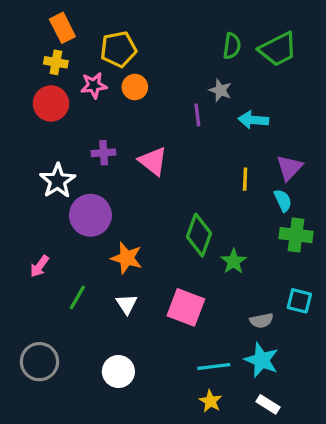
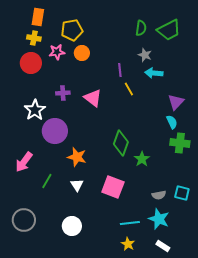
orange rectangle: (62, 28) -> (38, 17), turned 36
gray star: (220, 90) -> (145, 55), moved
yellow line: (245, 179) -> (129, 89), moved, turned -32
pink arrow: (39, 266) -> (24, 162), size x1.5
cyan square: (299, 301) -> (182, 193), moved

